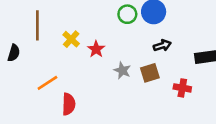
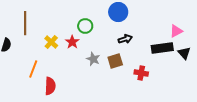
green circle: (127, 14) -> (85, 26), moved
yellow cross: (71, 39) -> (51, 42), moved
orange line: (47, 83) -> (33, 69), turned -36

